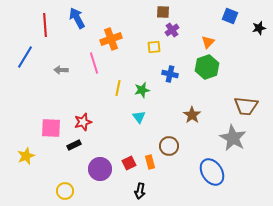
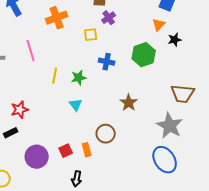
black star: (259, 28) -> (175, 40), moved
orange cross: (111, 39) -> (57, 18), moved
orange triangle: (208, 42) -> (159, 25), moved
blue ellipse: (212, 172) -> (165, 160), moved

